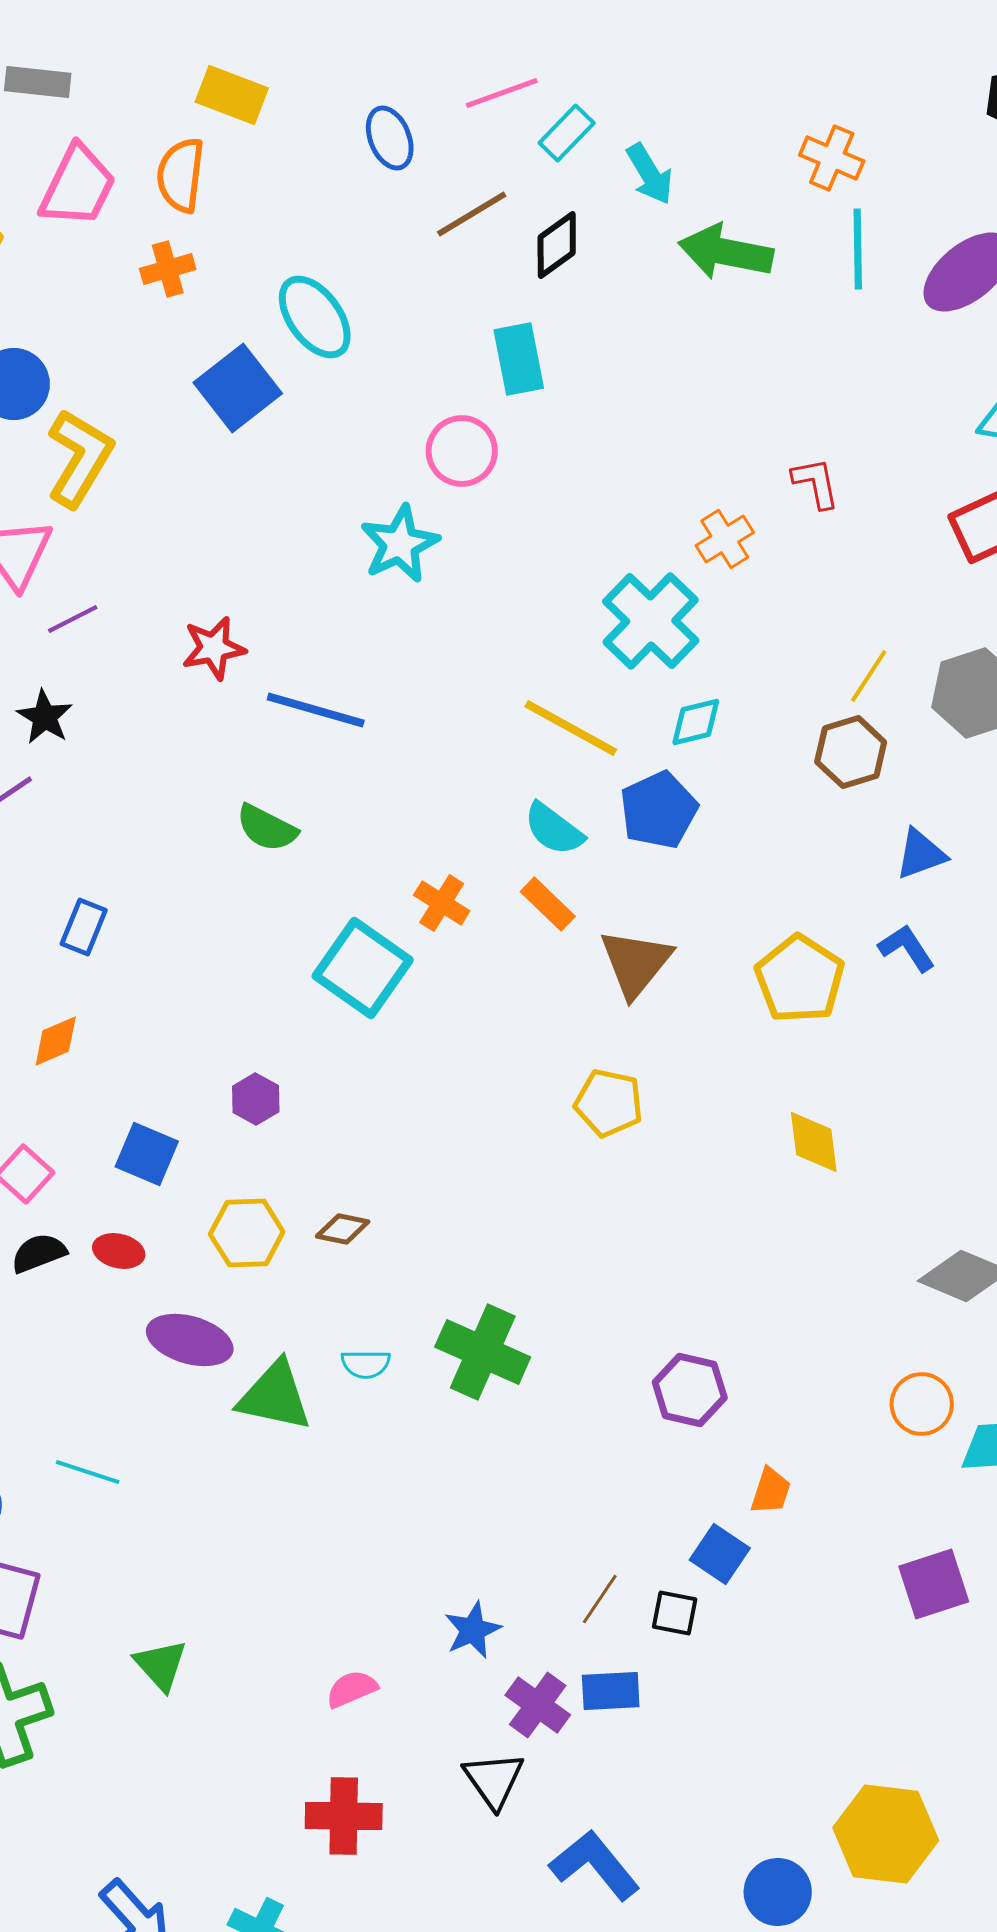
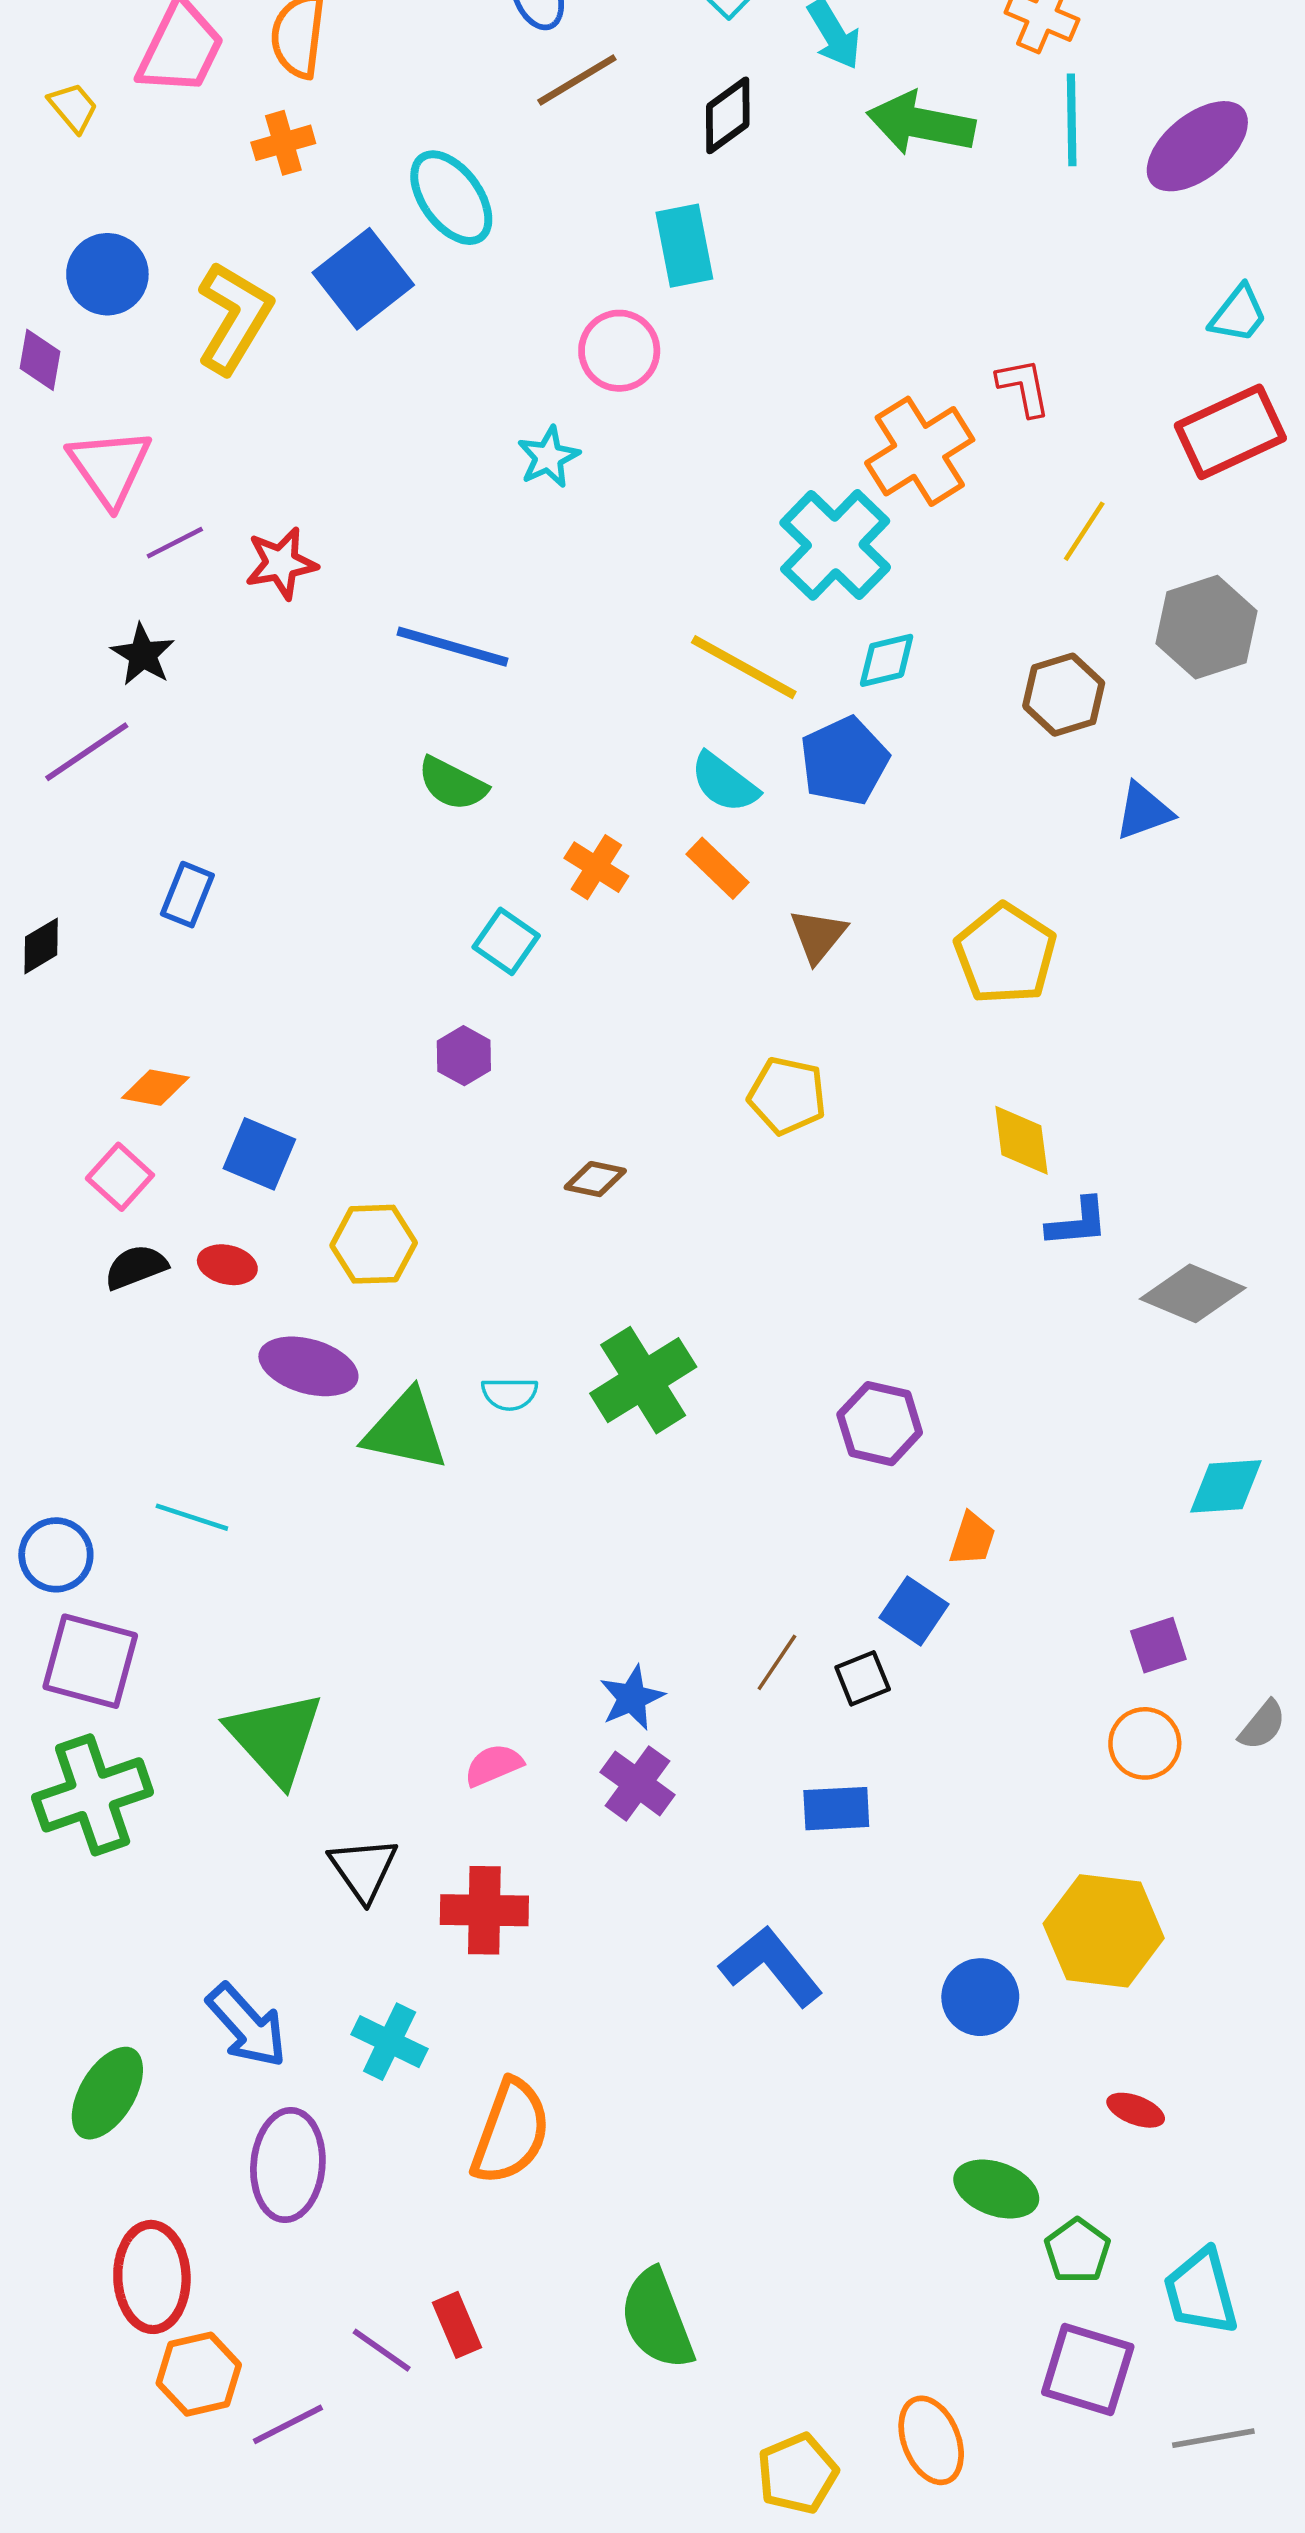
brown line: (472, 214) -> (577, 80), moved
yellow L-shape: (80, 458) -> (234, 318), moved
orange cross: (725, 539) -> (920, 451), size x1.6
cyan star: (400, 544) -> (548, 457), size x0.7
red star: (214, 648) -> (281, 563), moved
yellow line: (869, 676) -> (1084, 531), moved
green semicircle: (267, 828) -> (452, 784), moved
blue L-shape: (907, 948) -> (1077, 1222), moved, turned 118
brown triangle: (636, 963) -> (818, 936), size x0.7
cyan square: (363, 968) -> (506, 941), size x0.6
orange diamond: (56, 1041) -> (155, 1088), moved, turned 34
purple hexagon: (256, 1099) -> (464, 1056), moved
brown diamond: (343, 1229) -> (595, 1179), moved
green cross: (483, 1352) -> (643, 1380), turned 34
orange circle: (922, 1404) -> (1145, 1743), moved
purple square: (934, 1584) -> (1158, 1645), size x0.7
black square: (675, 1613) -> (863, 1678), turned -33
green triangle: (161, 1665) -> (275, 1738), size x1.6
blue rectangle: (611, 1691) -> (836, 1809), moved
purple cross: (538, 1705) -> (638, 1783), moved
black triangle: (494, 1780) -> (363, 1869), moved

